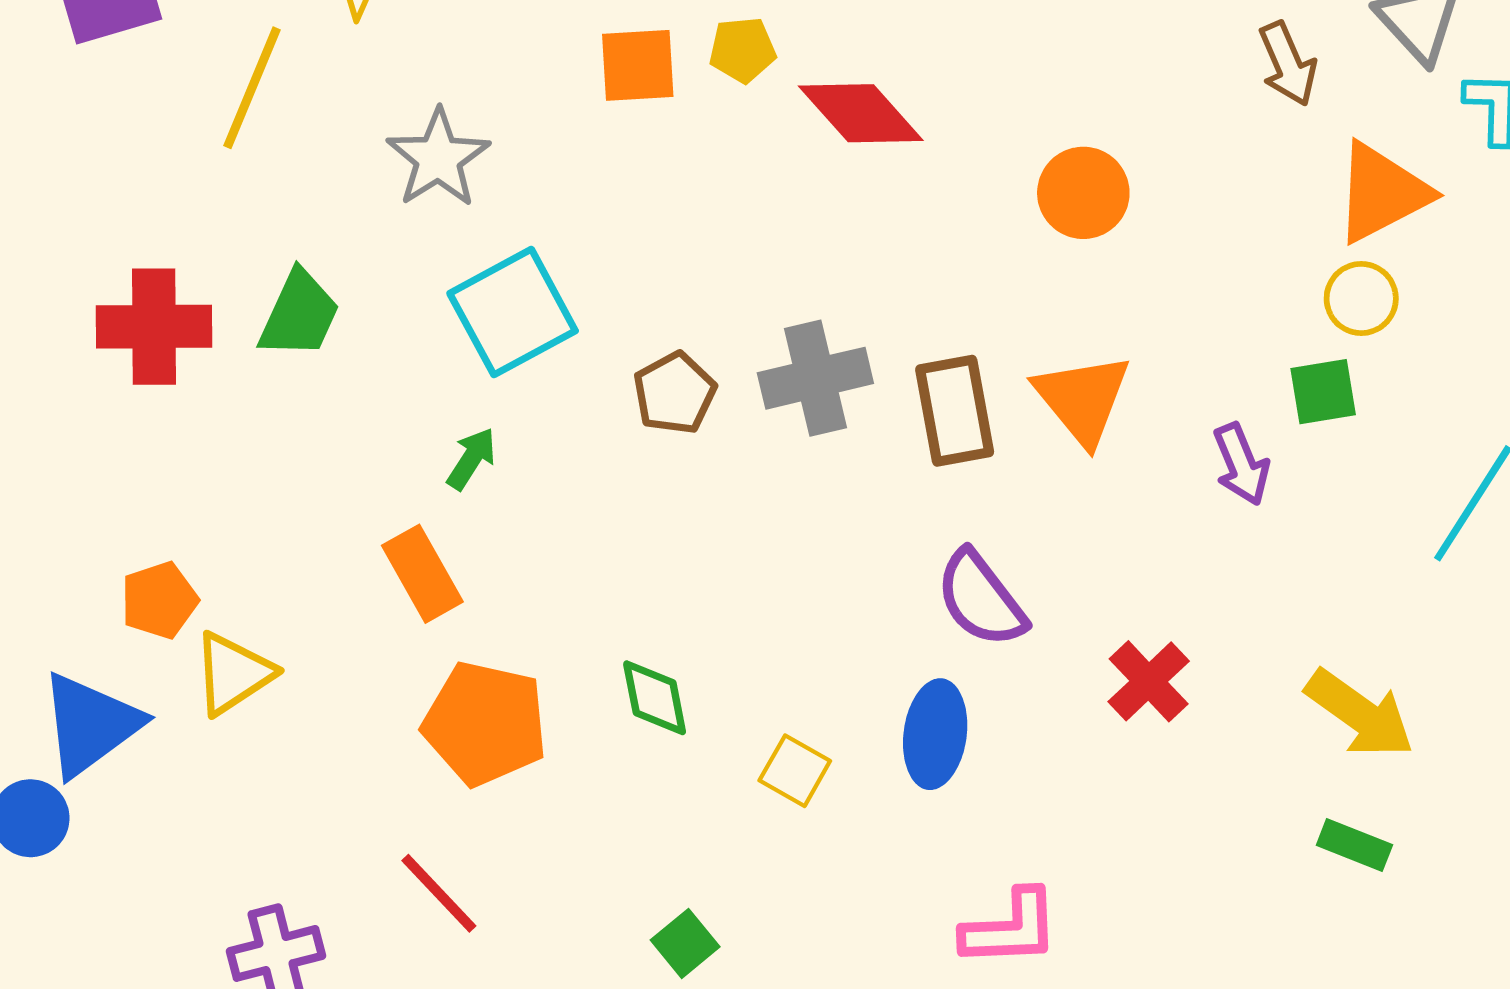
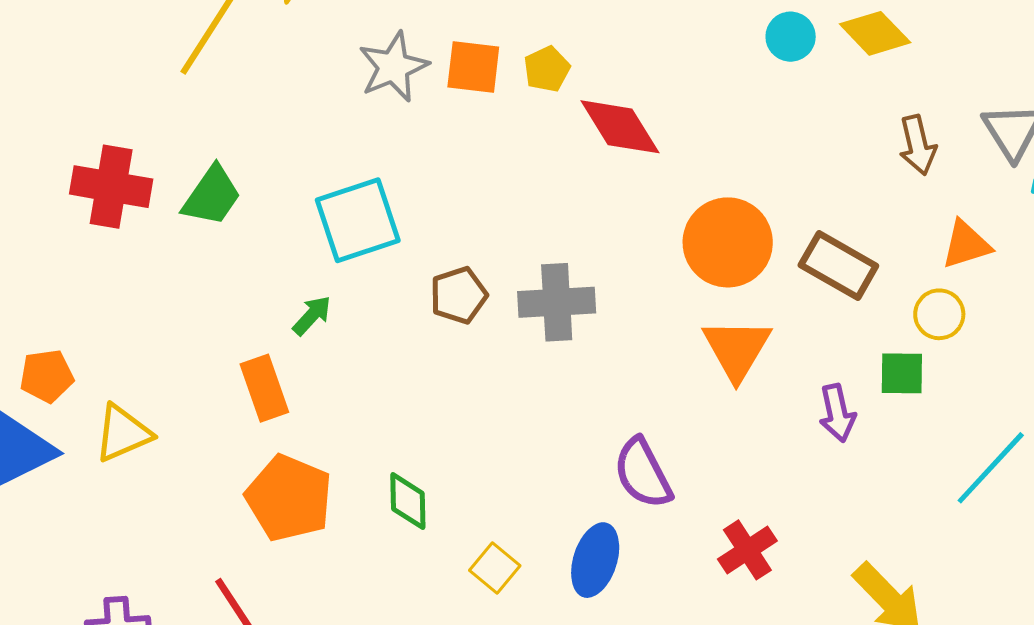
yellow pentagon: (743, 50) -> (547, 69), turned -30
gray star: (438, 158) -> (393, 67), moved
orange circle: (1083, 193) -> (728, 242), moved, size x1.4
orange triangle: (1382, 193) -> (966, 245), size x0.7
brown rectangle: (955, 411) -> (838, 265), moved, turned -60
orange pentagon: (159, 600) -> (47, 376), moved

